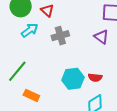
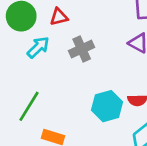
red triangle: (47, 10) -> (59, 17), turned -48

